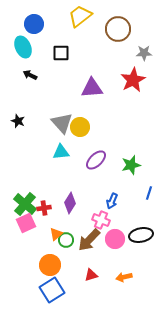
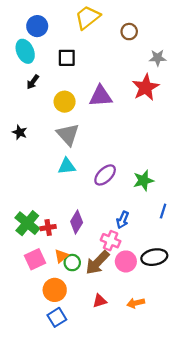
brown circle: (118, 29) -> (129, 32), size x0.6
black arrow: (30, 75) -> (33, 82), turned -80
yellow circle: (80, 127) -> (65, 102), moved
pink square: (26, 223) -> (35, 259), moved
blue square: (52, 290) -> (57, 317), size x0.7

